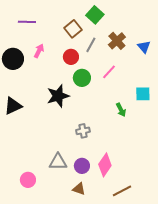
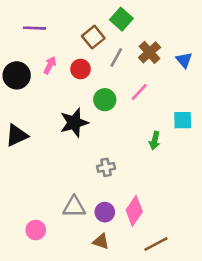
red circle: (71, 57) -> (81, 69), moved
green arrow: (121, 110) -> (155, 141), turned 40

